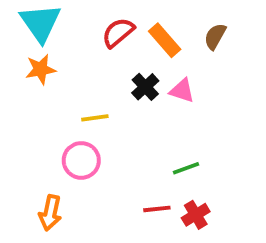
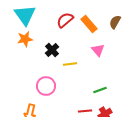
black cross: (145, 87) -> (52, 50), moved
pink triangle: (182, 91) -> (98, 50), turned 32
yellow line: (95, 118) -> (70, 64), moved

